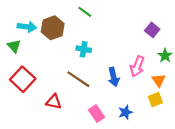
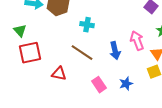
green triangle: (14, 46) -> (20, 31), moved
pink arrow: (137, 66) -> (137, 41), turned 138
red square: (23, 79) -> (30, 53), turned 35

